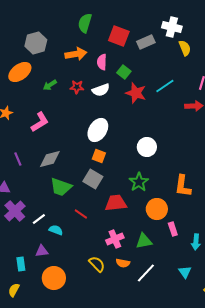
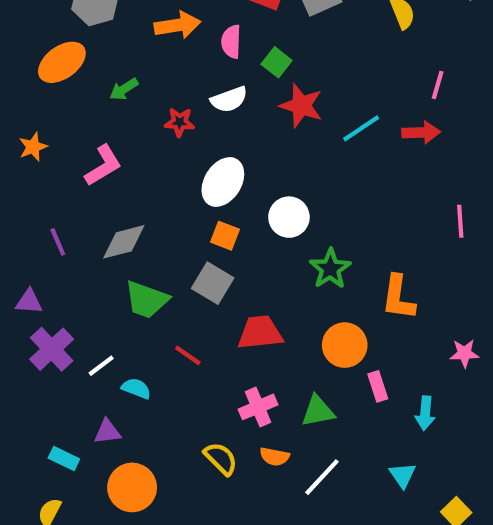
cyan line: (165, 86) -> (361, 128), moved
red star: (77, 87) -> (180, 122), moved
white circle: (147, 147) -> (289, 217), moved
green star: (139, 182) -> (330, 269), moved
cyan rectangle: (21, 264) -> (64, 459), turned -56

